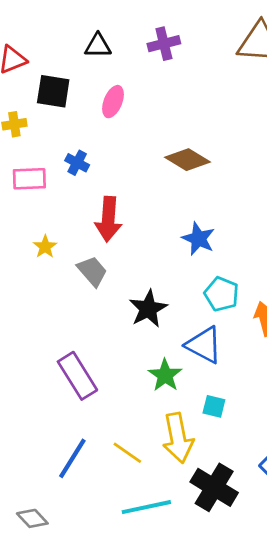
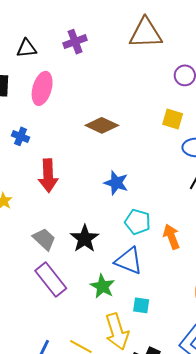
pink ellipse: (113, 102) -> (42, 88), size x1.4
gray trapezoid: (92, 271) -> (44, 239), moved
purple rectangle: (77, 376) -> (51, 279), moved

